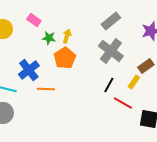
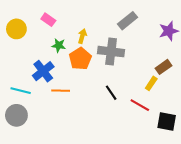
green star: (49, 38) -> (59, 45), moved
gray cross: (111, 51) -> (111, 52), moved, turned -30
black line: (109, 85) -> (111, 93), moved, turned -63

